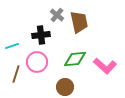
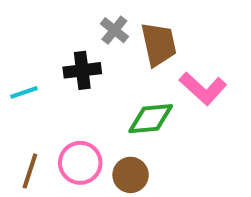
pink circle: (37, 62) -> (80, 163), moved
pink L-shape: (105, 66) -> (203, 88), moved
brown line: (16, 74) -> (30, 171), moved

